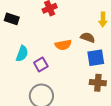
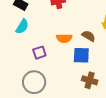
cyan semicircle: (22, 54) -> (22, 26), moved
blue square: (96, 58) -> (81, 55), moved

